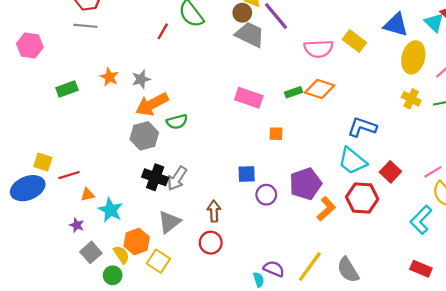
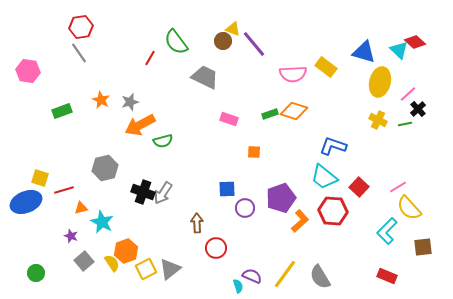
gray line: (85, 26) -> (79, 53), turned 50
gray trapezoid: (250, 35) -> (205, 77), moved
pink rectangle: (249, 98) -> (229, 119), size x0.7
gray hexagon: (144, 136) -> (105, 168), moved
gray triangle: (169, 222) -> (170, 269), moved
red circle: (211, 243) -> (216, 248), moved
yellow square: (158, 261) -> (146, 269), turned 30
green circle: (113, 275) -> (36, 273), moved

